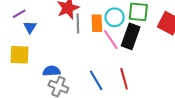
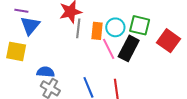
purple line: (19, 14) -> (21, 11), turned 32
blue triangle: (30, 27) -> (30, 26), size x1.5

